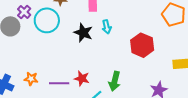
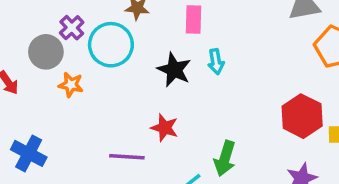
red hexagon: (142, 45) -> (302, 116), moved
red star: (82, 78) -> (165, 128), moved
orange star: (31, 79) -> (71, 85), moved

